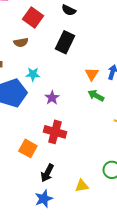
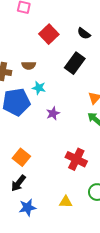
brown semicircle: (21, 42) -> (29, 65), moved
red cross: (55, 132) -> (76, 159), moved
black arrow: (47, 173) -> (18, 183), moved

